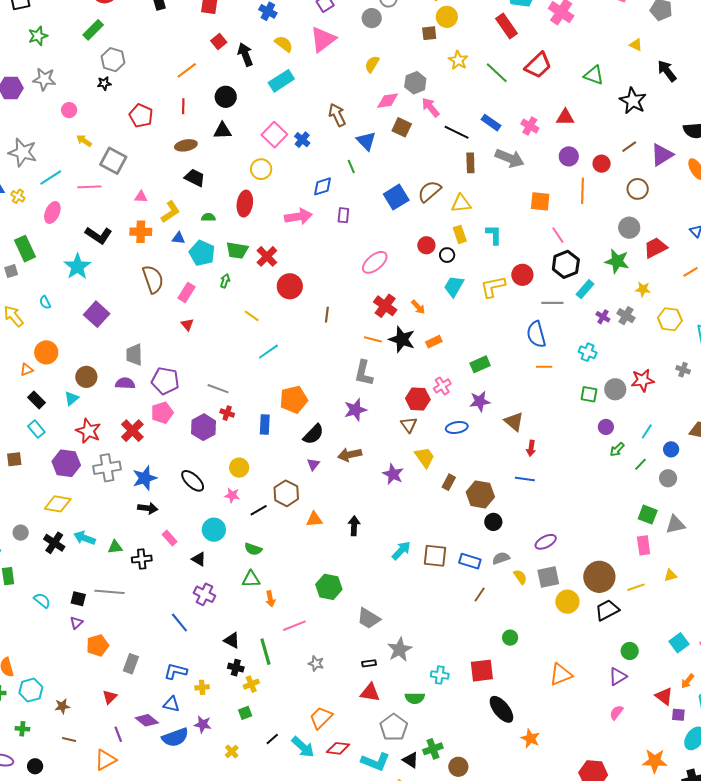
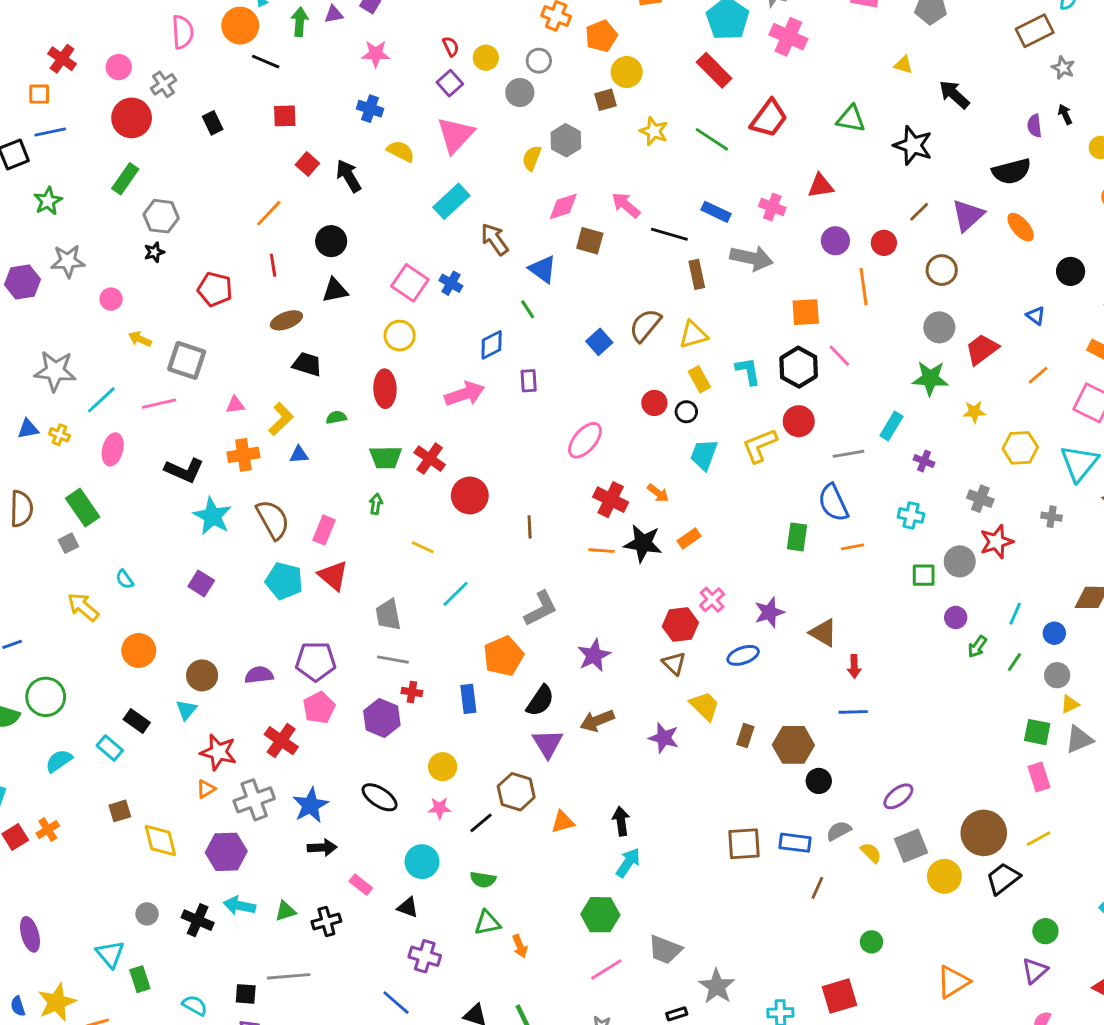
cyan rectangle: (281, 81) -> (451, 201), moved
gray hexagon: (415, 83) -> (566, 140), moved
blue square: (396, 197) -> (599, 342), size x0.7
cyan pentagon: (202, 253) -> (284, 581), moved
black hexagon: (566, 264) -> (799, 367), moved
cyan star: (77, 266) -> (212, 516), moved
purple square: (97, 314) -> (201, 583), size x0.7
gray cross: (626, 316) -> (980, 499), moved
red triangle: (187, 325) -> (333, 576), size x1.6
gray trapezoid: (134, 355) -> (388, 615), moved
green rectangle: (480, 364) -> (797, 537), moved, turned -48
orange triangle: (27, 370) -> (206, 789), moved
gray L-shape: (364, 373) -> (541, 609), moved, turned -120
cyan rectangle: (36, 429) -> (110, 748), moved
purple hexagon: (66, 463) -> (226, 852), moved
purple triangle: (313, 464) -> (548, 744), size x1.6
yellow diamond: (58, 504) -> (160, 840), moved, turned 76
cyan arrow: (401, 551) -> (628, 863), moved
yellow triangle: (670, 575) -> (1070, 704), moved
pink line: (294, 626) -> (606, 969), moved

